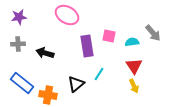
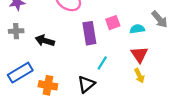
pink square: (109, 36) -> (113, 23), turned -32
blue rectangle: (22, 83) -> (20, 73), turned -70
black triangle: (76, 84) -> (86, 84), moved

